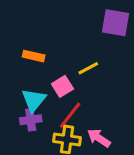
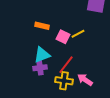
pink square: (62, 86) -> (63, 37), moved, turned -32
cyan triangle: (34, 100) -> (42, 55), turned 30

